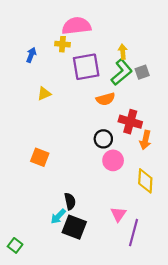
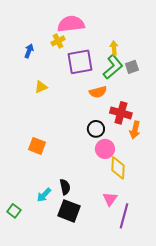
yellow cross: (62, 44) -> (58, 41), turned -32
yellow diamond: (145, 181) -> (118, 168), moved
cyan arrow: (58, 216) -> (44, 195), moved
green square: (15, 245) -> (14, 211), moved

